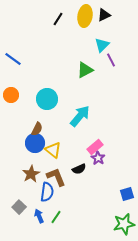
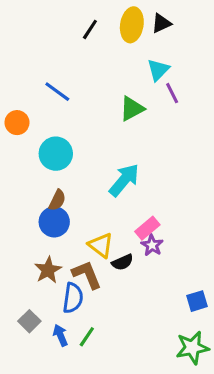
blue line: (13, 59) -> (57, 92), moved
orange circle: (11, 95) -> (17, 123), moved
cyan circle: (47, 99) -> (56, 154), moved
yellow triangle: (53, 150) -> (101, 245), moved

